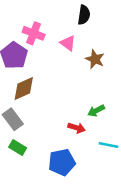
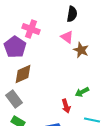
pink triangle: (68, 43) -> (67, 37), moved
red arrow: (77, 128) -> (66, 106), turned 56

